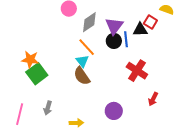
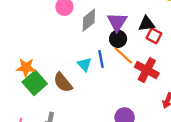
red square: (150, 22) -> (154, 36), moved
blue line: (126, 39) -> (101, 59), moved
orange line: (87, 47) -> (123, 55), moved
brown semicircle: (82, 76) -> (63, 82), moved

